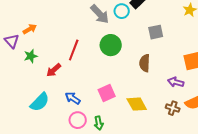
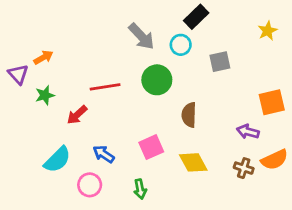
cyan circle: (122, 11) -> (181, 45), moved
red line: (74, 50) -> (105, 87), turned 60
brown semicircle: (145, 63) -> (189, 115), moved
pink circle: (78, 120) -> (90, 185), moved

